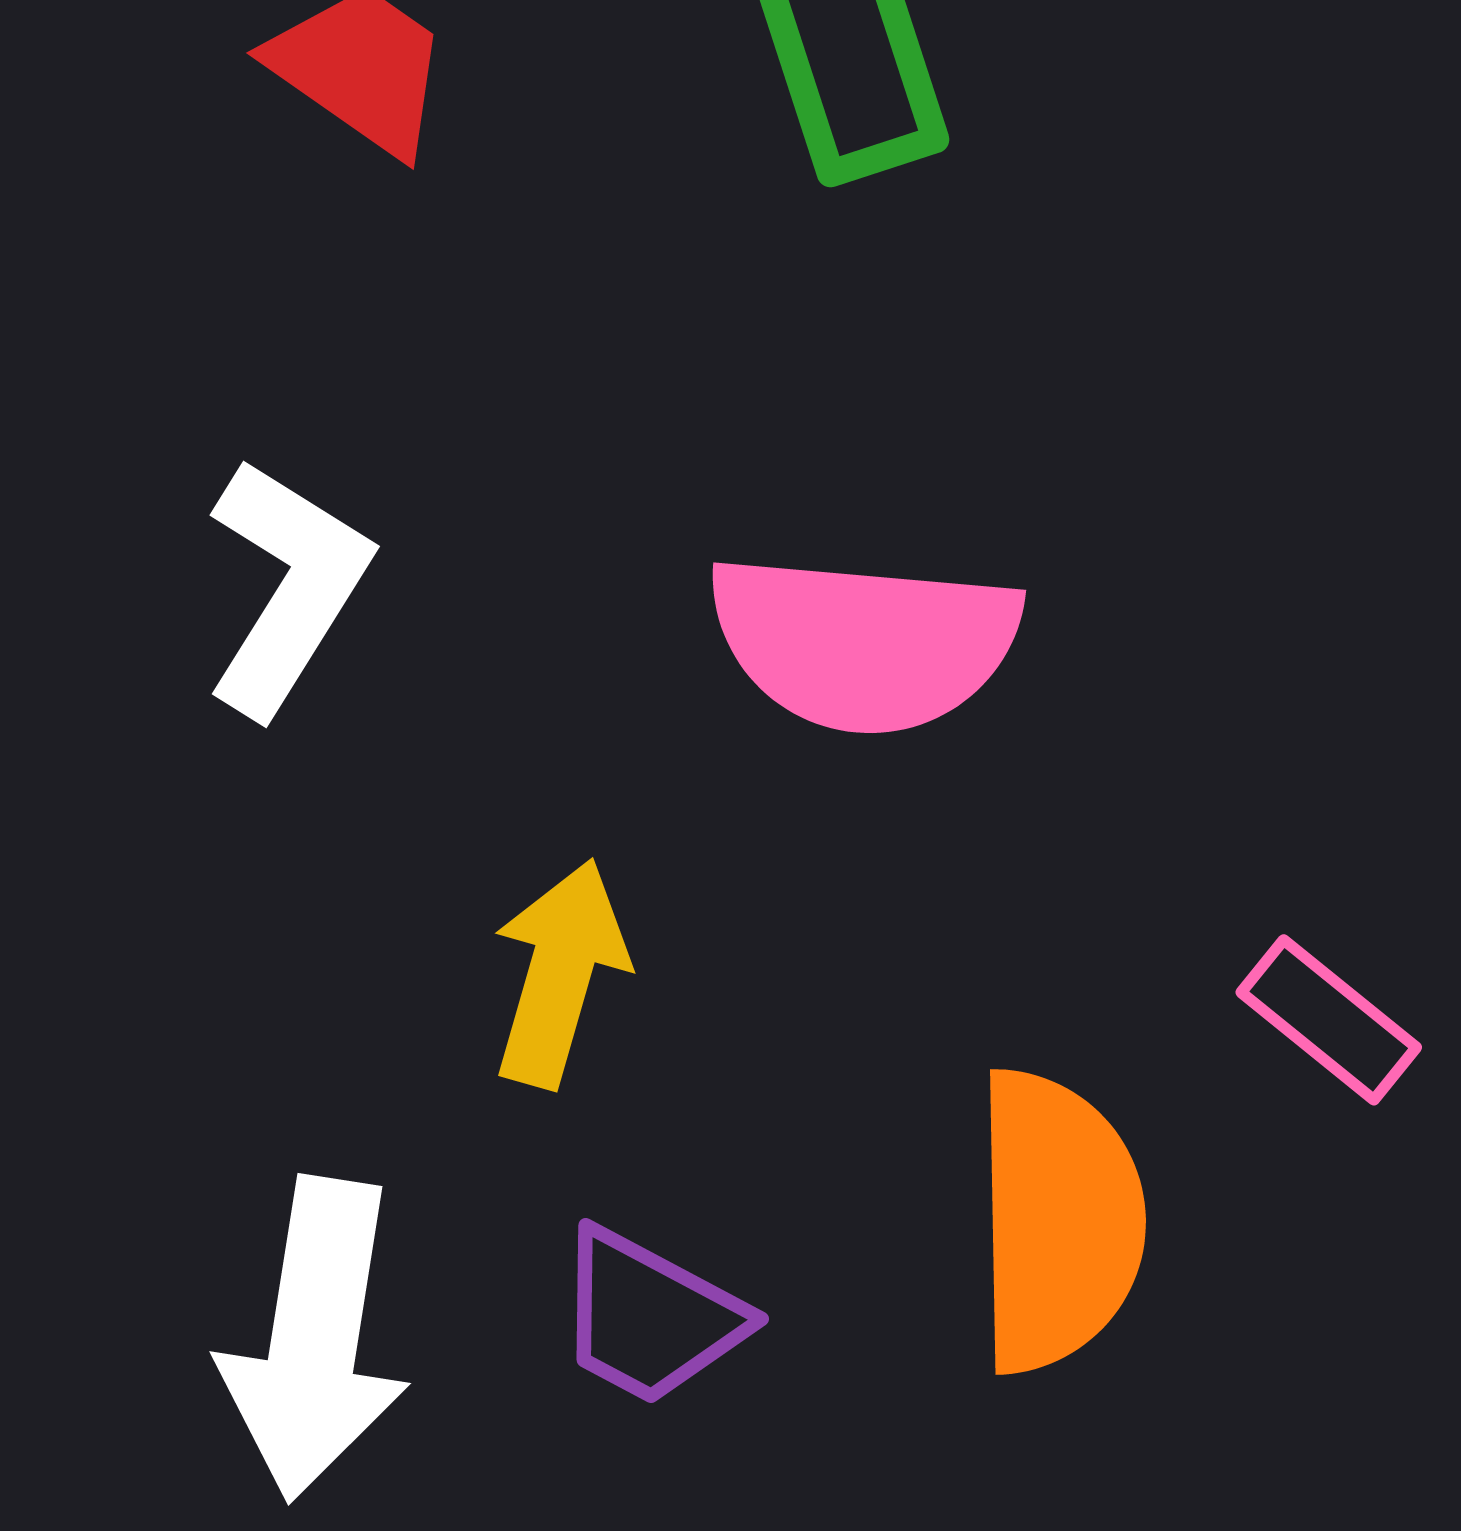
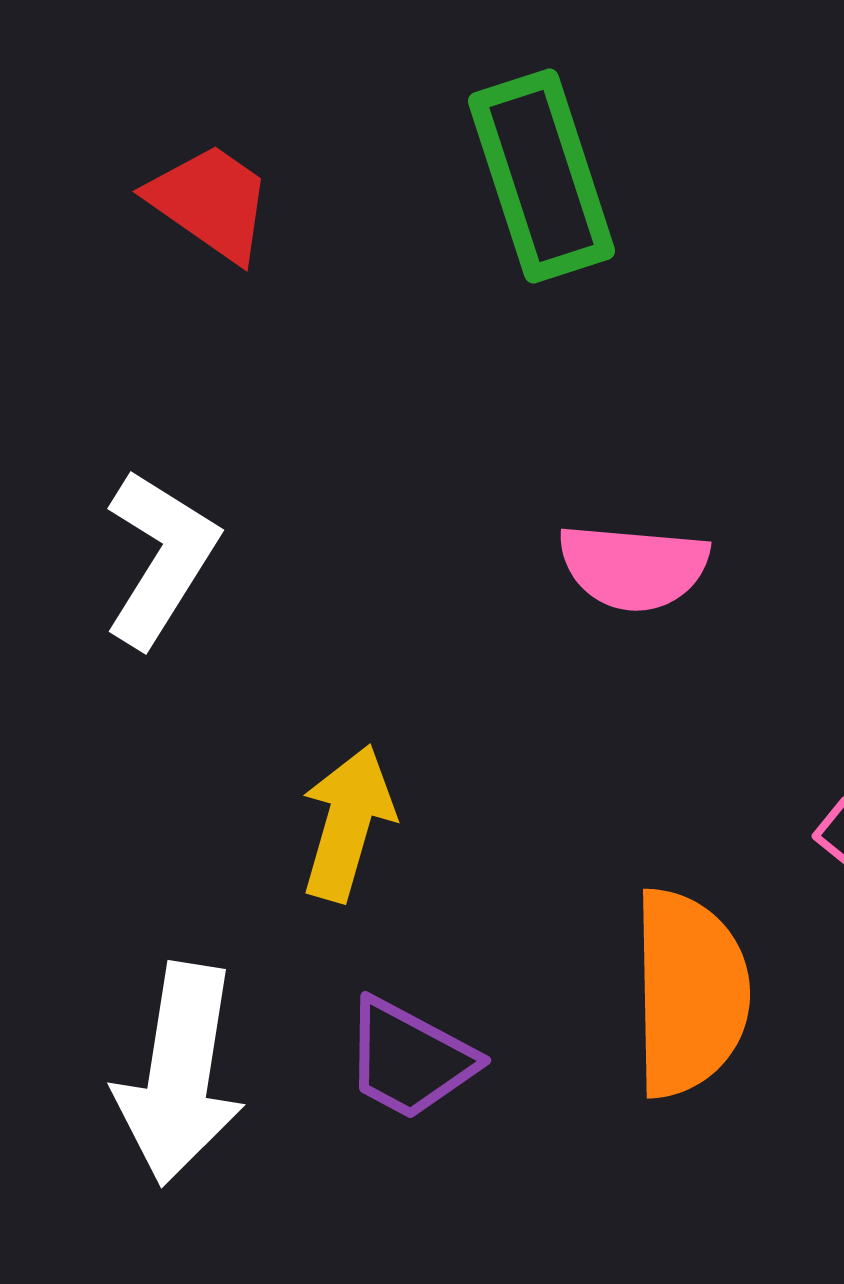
pink semicircle: (864, 643) -> (633, 567), moved, size x0.7

